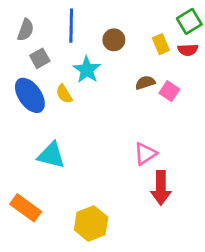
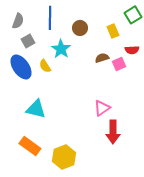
red semicircle: (188, 50) -> (132, 50), moved
pink square: (169, 91) -> (119, 64), turned 32
orange rectangle: (26, 208) -> (30, 146), moved

